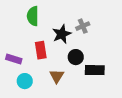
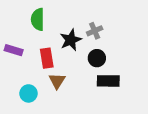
black circle: (76, 57) -> (97, 58), moved
purple rectangle: (14, 59) -> (14, 50), moved
brown triangle: (57, 76) -> (57, 81), moved

